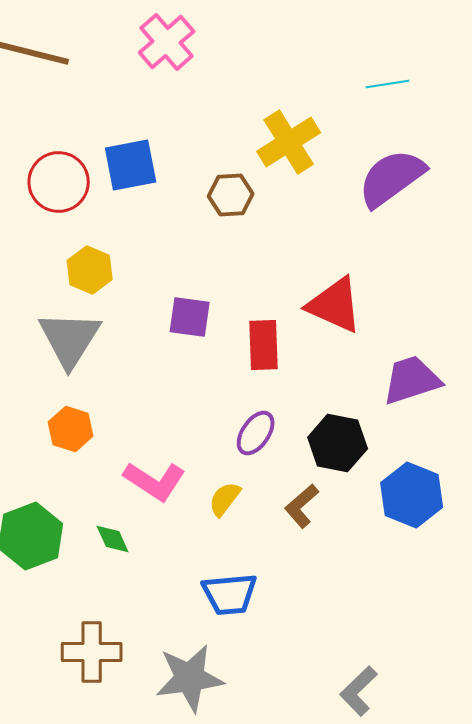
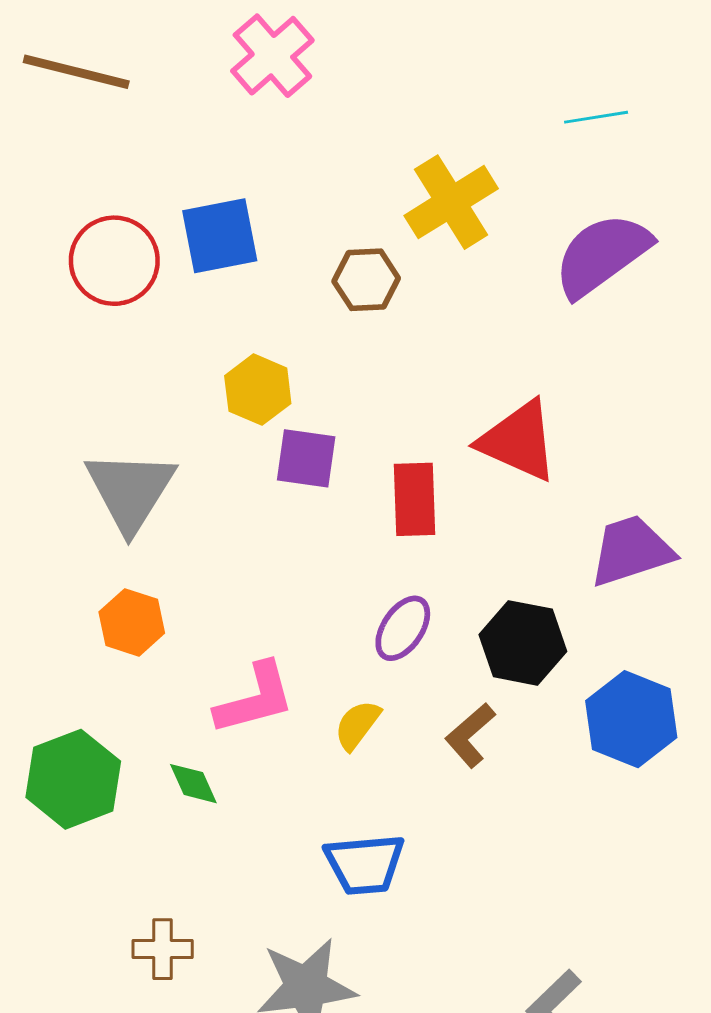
yellow hexagon: (90, 270) -> (258, 390), moved
pink L-shape: (155, 481) -> (255, 699), turned -48
brown cross: (92, 652) -> (163, 949), size x0.7

